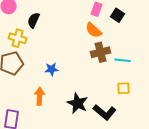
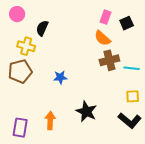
black square: (118, 15) -> (127, 23), turned 32
orange arrow: (40, 96) -> (50, 121), moved
black L-shape: (105, 112) -> (130, 121), moved

